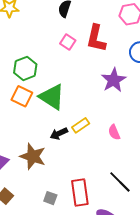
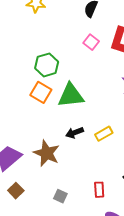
green triangle: (52, 97) -> (71, 95), turned -44
yellow rectangle: (81, 125) -> (104, 134), moved
red rectangle: (80, 193) -> (99, 190), moved, size x0.6

